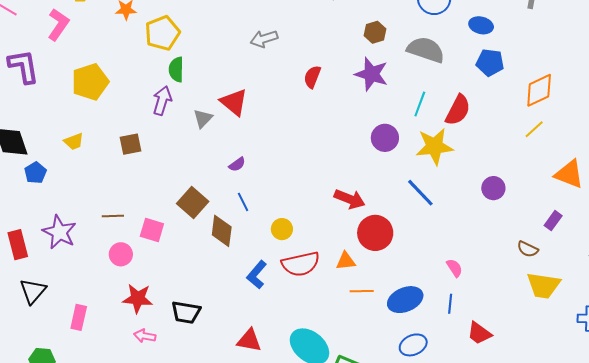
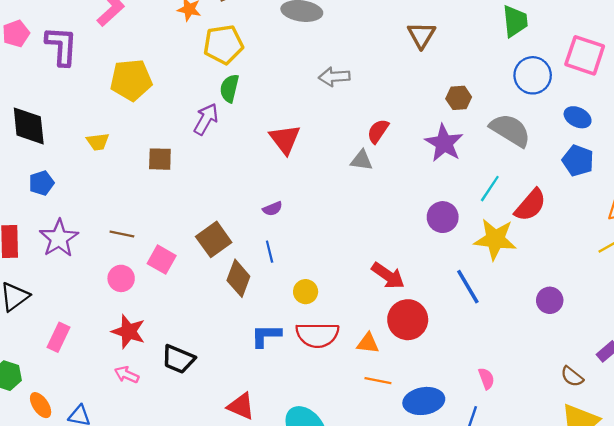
gray triangle: (203, 118) -> (362, 160), moved, turned 40
blue pentagon: (35, 173) -> (41, 183), moved
blue L-shape: (257, 275) -> (266, 336), turned 36

